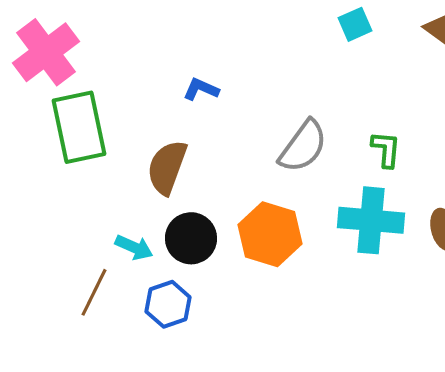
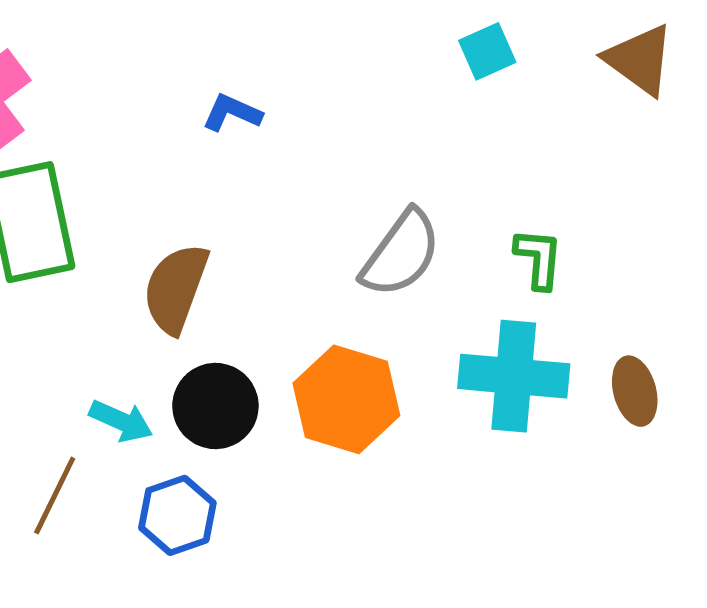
blue L-shape: (201, 89) -> (232, 113), moved

